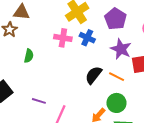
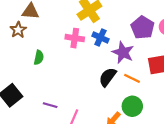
purple pentagon: (116, 19) -> (143, 28), moved
purple star: (121, 49) -> (123, 52), moved

